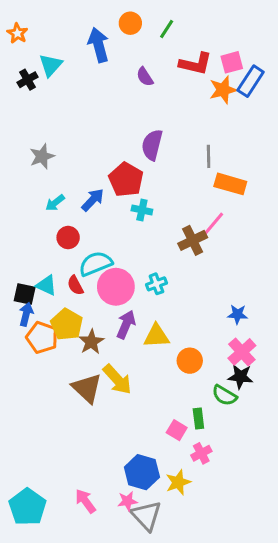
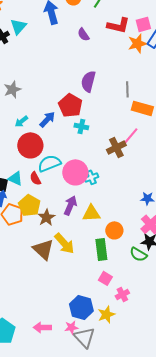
red circle: (68, 238) -> (30, 145), size x1.6
pink circle: (116, 287) -> (75, 172), moved
green rectangle: (198, 419) -> (101, 249), moved, size x1.5
pink arrow: (85, 501) -> (42, 327), turned -54

